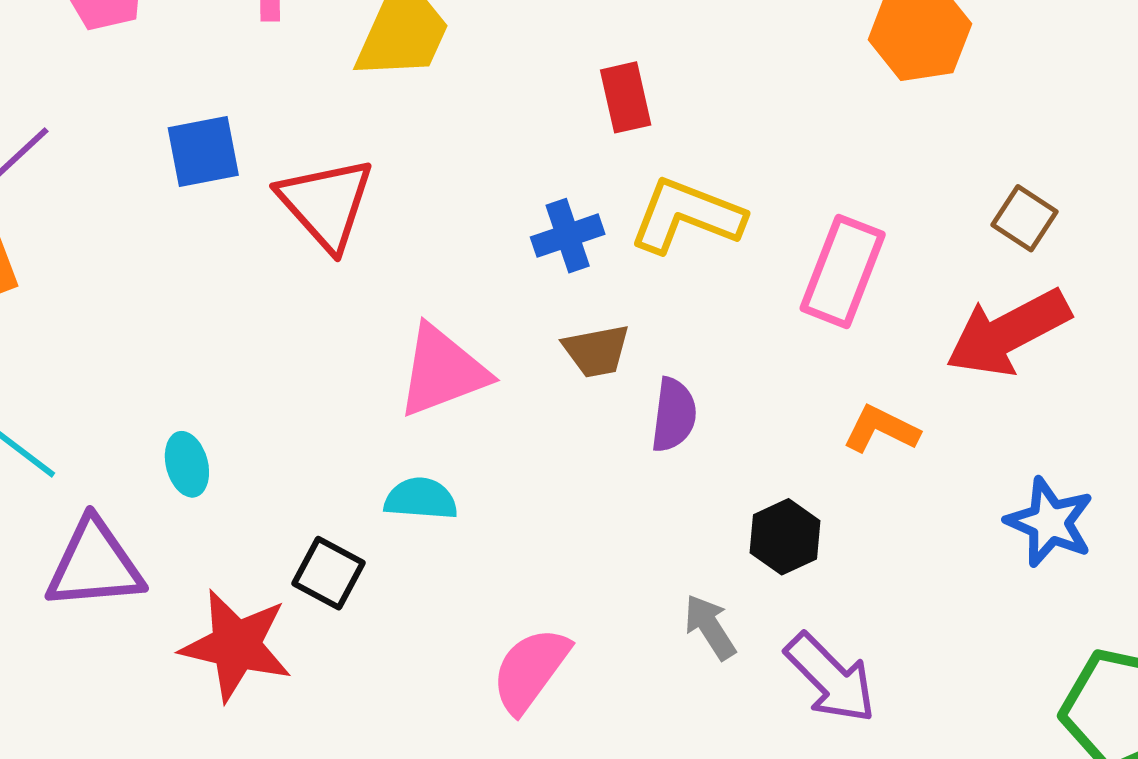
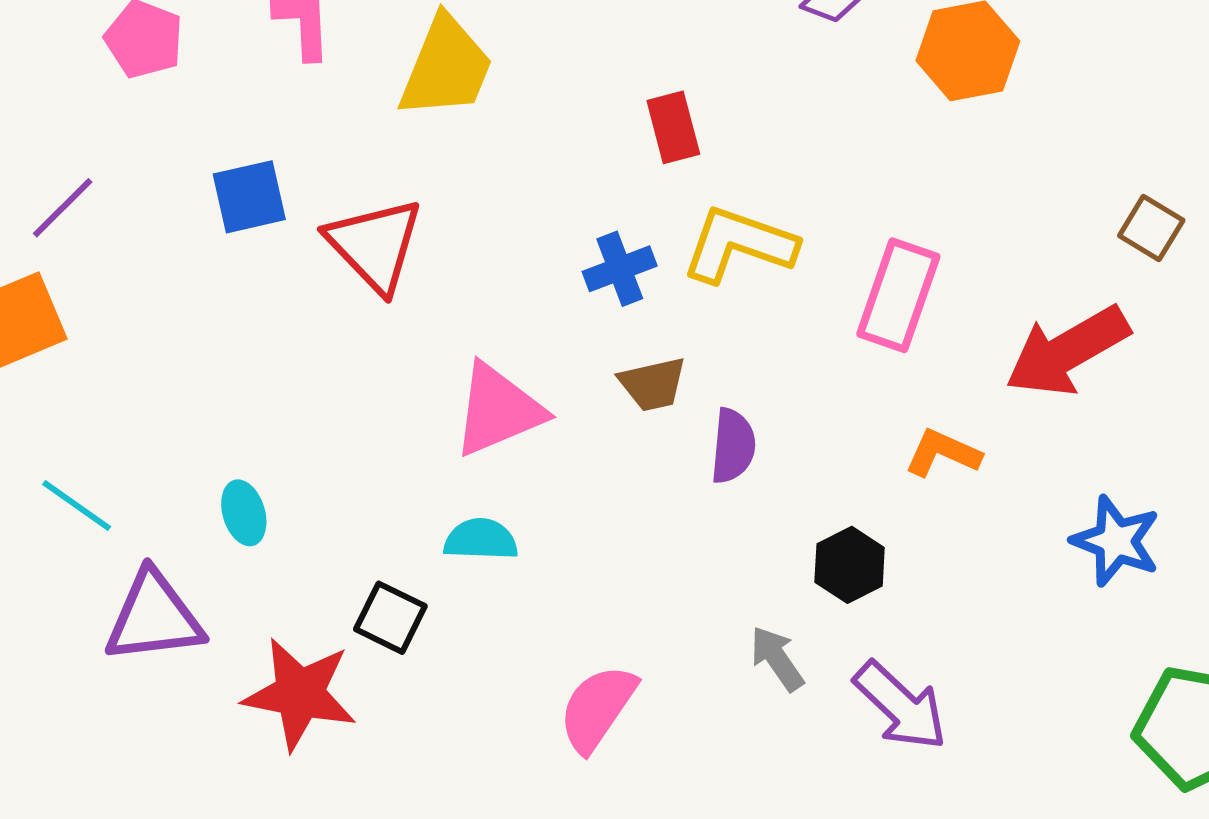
brown square: (1024, 218) -> (1151, 228), moved

